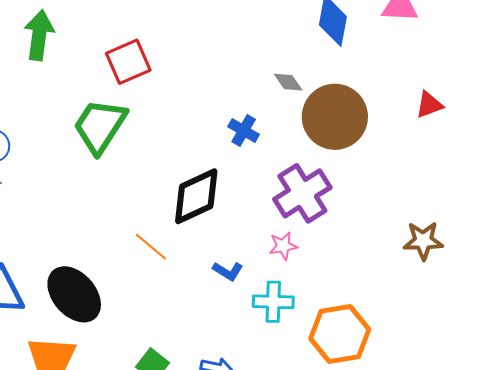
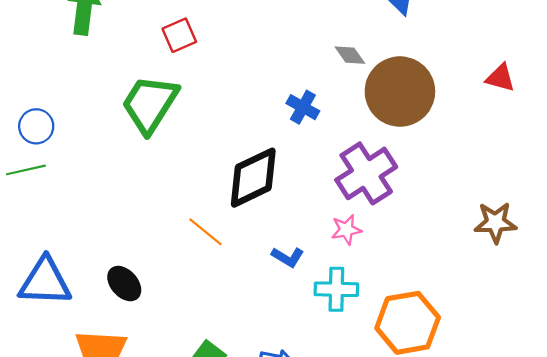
red square: (128, 62) -> (179, 35), size x0.7
red triangle: (429, 105) -> (500, 78), turned 36
black ellipse: (74, 294) -> (124, 284), size x0.6

